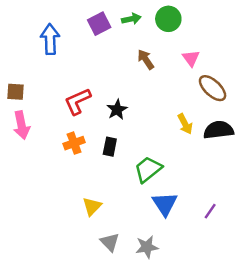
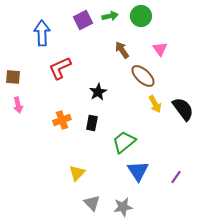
brown ellipse: (213, 88) -> (143, 76), moved
red L-shape: (78, 101) -> (60, 68), moved
pink arrow: (21, 125) -> (18, 105), size x0.7
black semicircle: (219, 130) -> (183, 109), turned 60

